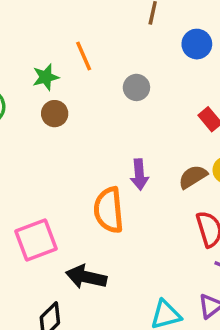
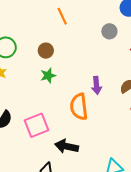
green star: (46, 77) -> (48, 76), moved
gray circle: (136, 87) -> (109, 31), moved

